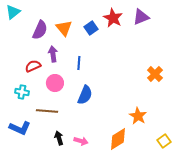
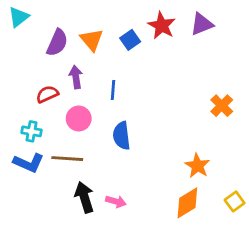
blue semicircle: (85, 95) -> (122, 136), turned 150
blue L-shape: (20, 128) -> (29, 163), moved
black arrow: (59, 138) -> (84, 197), size x1.5
orange diamond: (118, 139) -> (187, 203), moved

